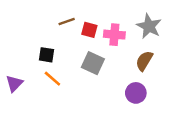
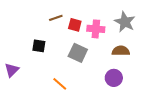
brown semicircle: (144, 61) -> (121, 51), turned 60
orange line: (52, 79) -> (60, 84), moved

